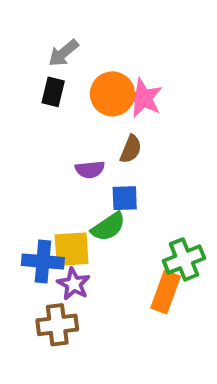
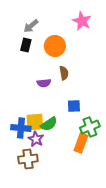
pink star: (143, 98) -> (82, 21), moved
brown semicircle: (131, 149) -> (64, 73), turned -32
blue square: (125, 198) -> (74, 106), moved
green semicircle: (108, 227) -> (49, 124), moved

